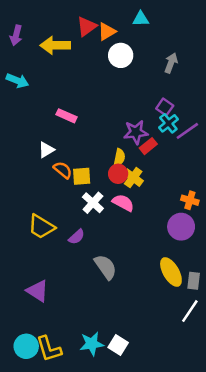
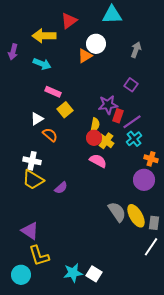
cyan triangle: (141, 19) -> (112, 15), size x1.5
orange triangle: (107, 31) -> (85, 56), moved
purple arrow: (16, 35) -> (13, 52), moved
cyan arrow: (17, 81) -> (42, 64), moved
cyan cross: (168, 123) -> (134, 139), moved
purple line: (187, 131) -> (132, 122), moved
red rectangle: (148, 146) -> (118, 116), turned -32
yellow square: (82, 176) -> (65, 110), moved, turned -35
white cross: (93, 203) -> (32, 161), moved, turned -30
gray semicircle: (106, 267) -> (117, 212), moved
yellow L-shape: (49, 349) -> (39, 256), moved

